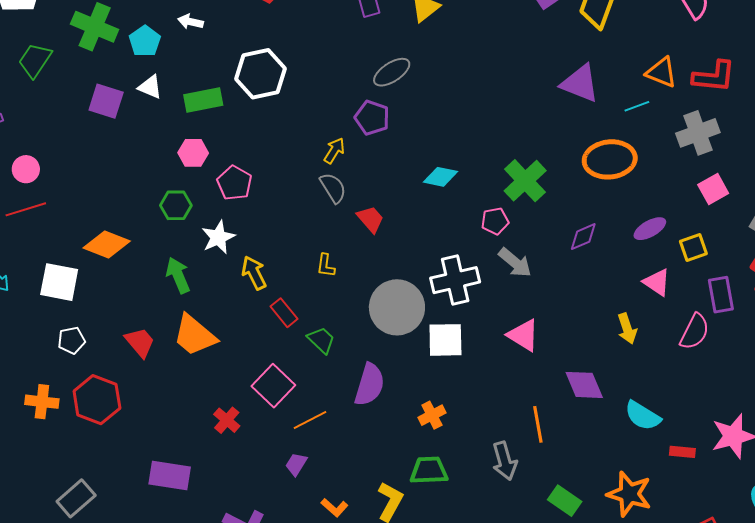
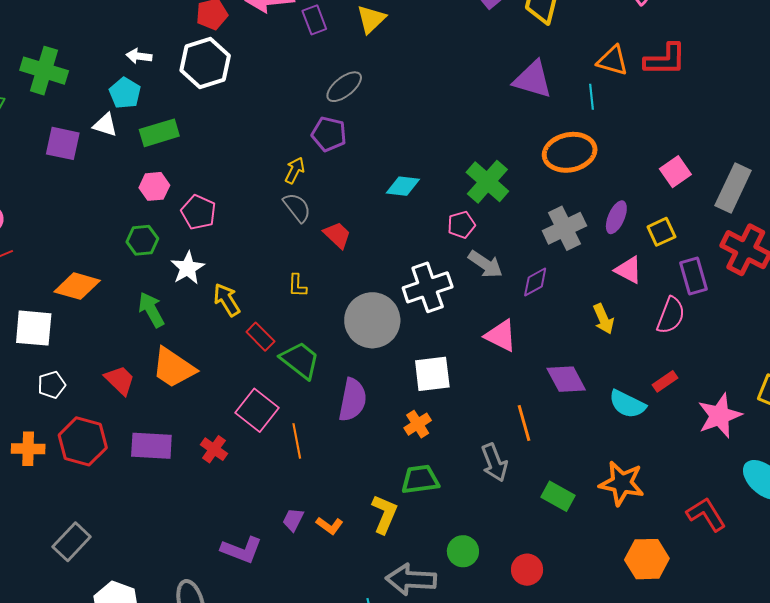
cyan pentagon: (145, 41) -> (125, 93), moved
white hexagon: (260, 74) -> (205, 63), moved
cyan line: (637, 106) -> (591, 97), turned -70
gray cross: (698, 133) -> (564, 228), moved
purple ellipse: (650, 229) -> (616, 217), turned -32
purple diamond: (583, 237) -> (535, 282), moved
green trapezoid: (321, 340) -> (300, 360), size x1.4
white square: (445, 340) -> (432, 374), moved
orange line: (310, 420) -> (297, 441), turned -68
red rectangle: (682, 452) -> (665, 381), moved, turned -35
purple trapezoid: (296, 464) -> (293, 520), moved
purple rectangle: (170, 475) -> (151, 446), moved

